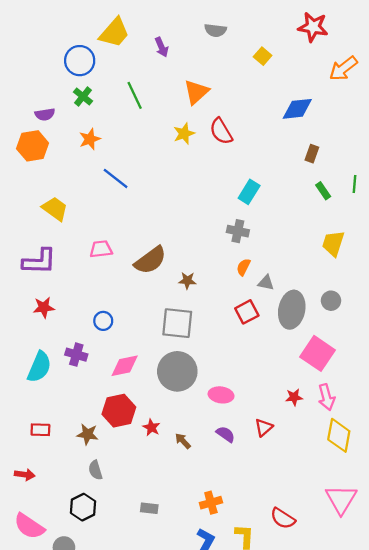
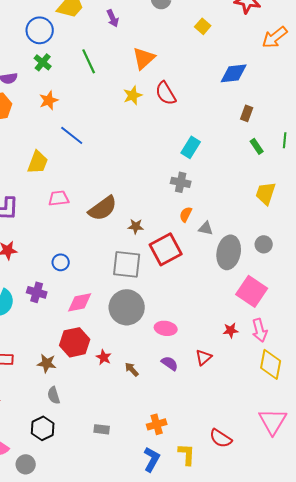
yellow trapezoid: (55, 209) -> (38, 162), moved, turned 75
red square: (247, 312) -> (166, 249), moved, size x1.5

